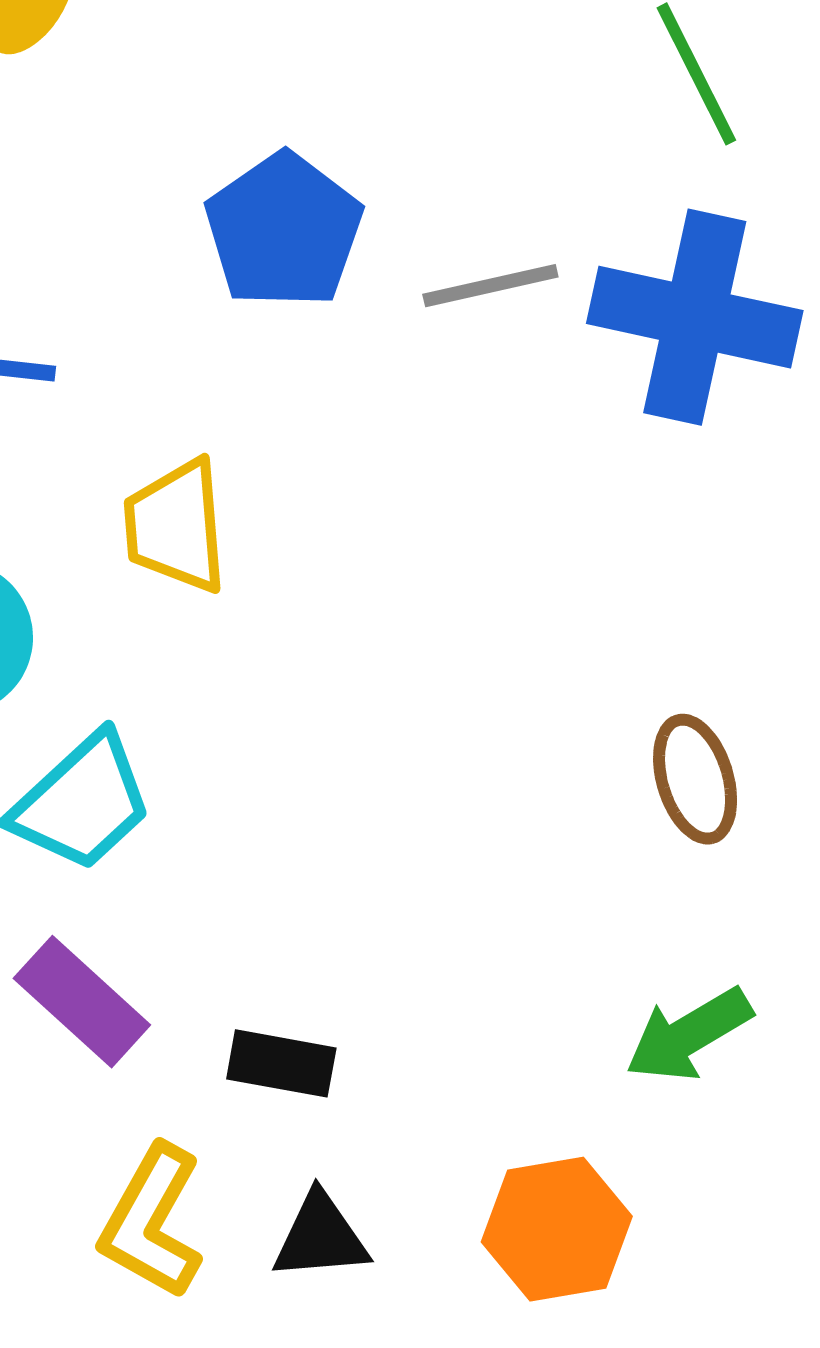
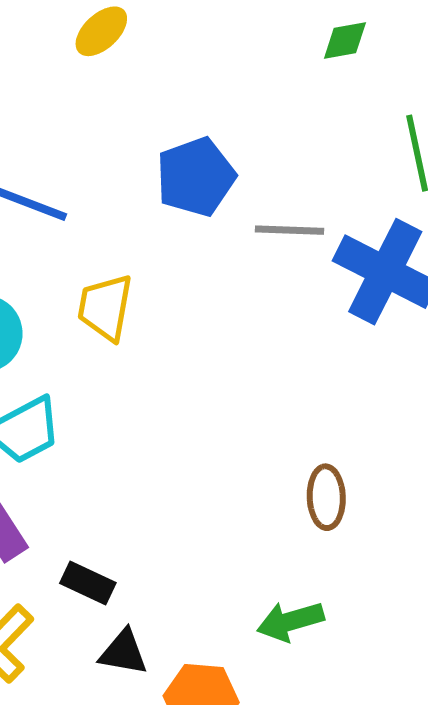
black triangle: (320, 1237) -> (123, 652), moved

